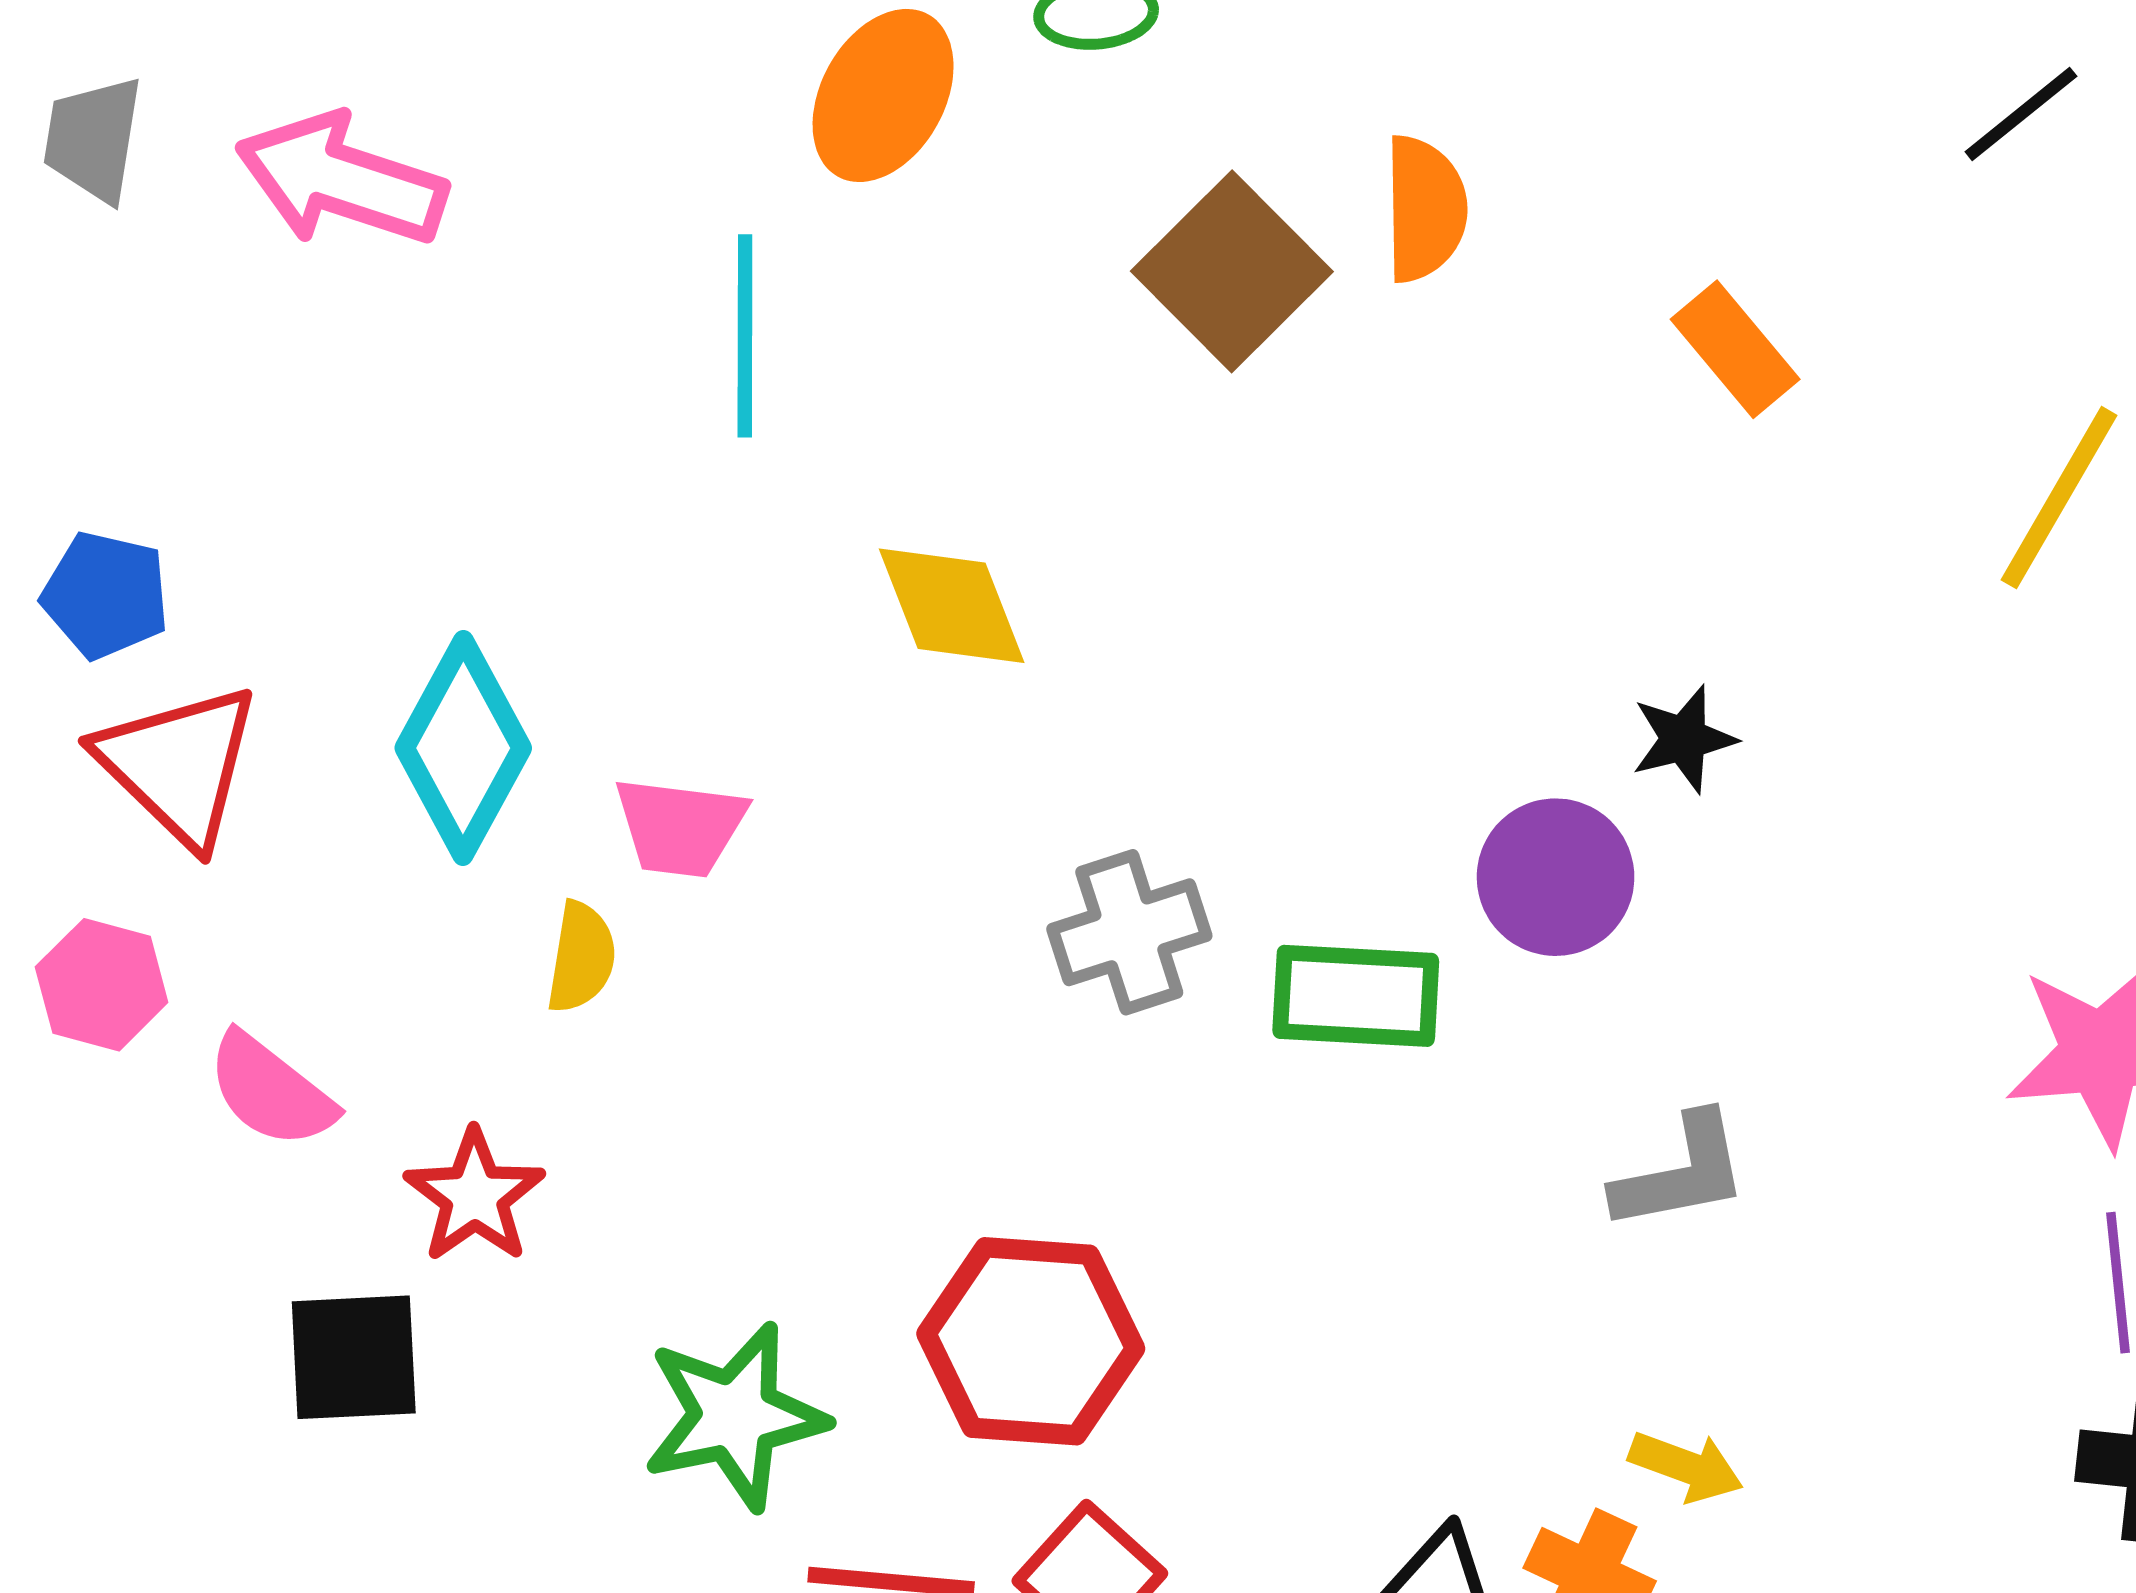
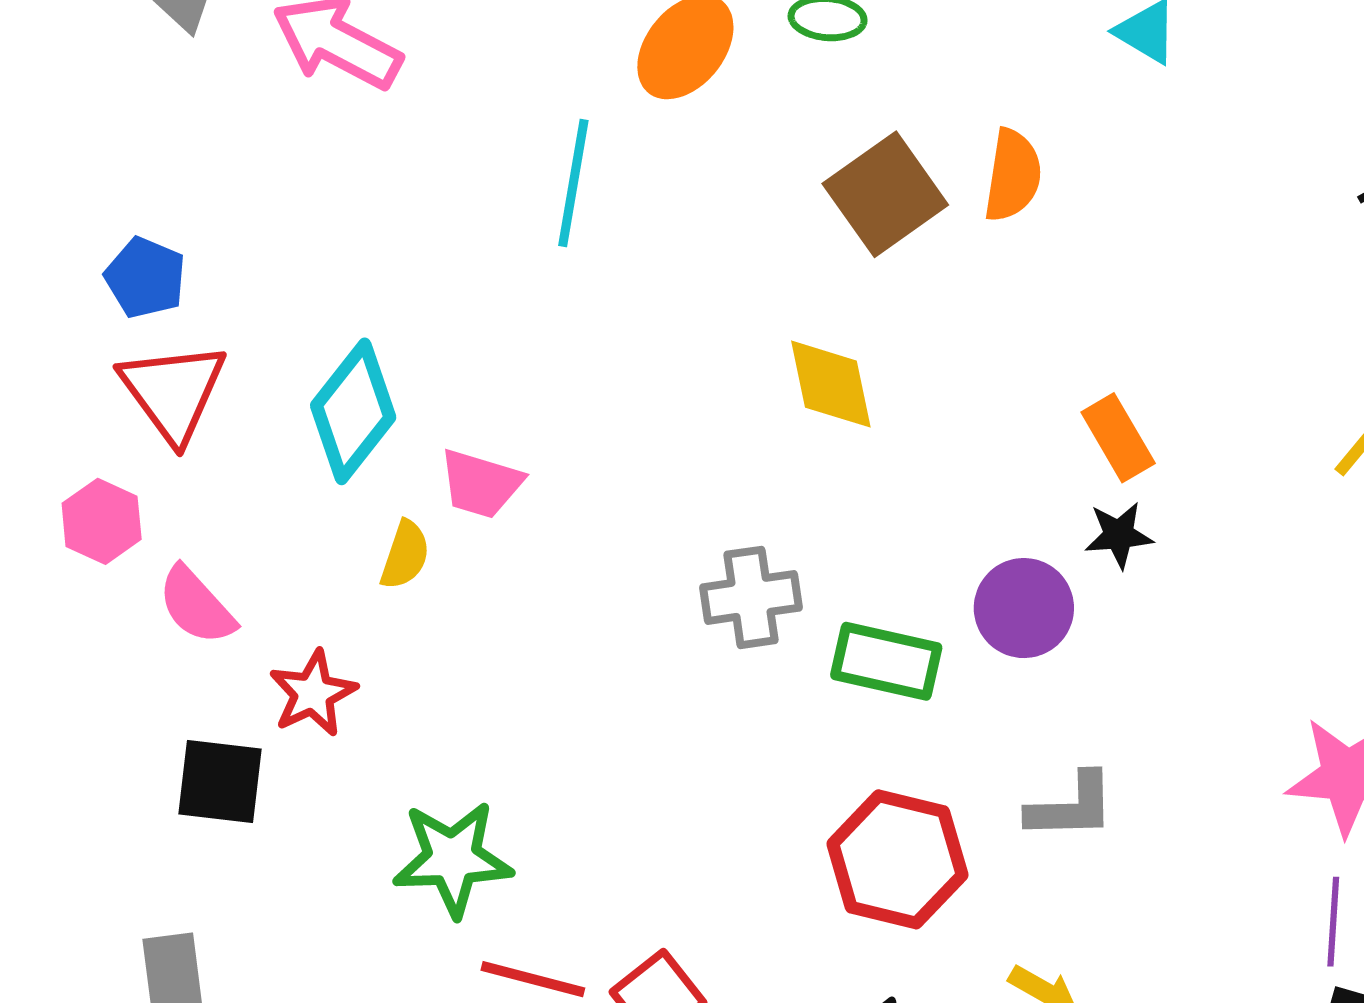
orange rectangle: (1735, 349) -> (1118, 438), moved
yellow diamond: (952, 606) -> (831, 384), moved
red hexagon: (1031, 1341) -> (897, 859), moved

